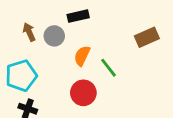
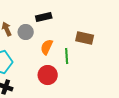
brown rectangle: (147, 37) -> (85, 38), moved, turned 36
green line: (109, 68) -> (67, 56), turned 35

